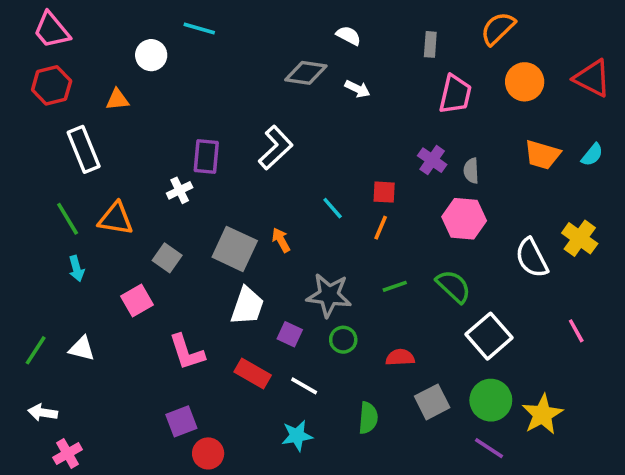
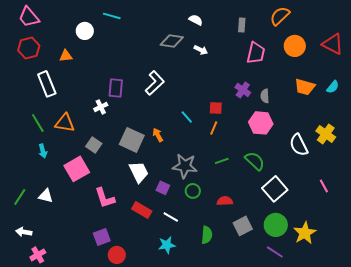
pink square: (137, 301) -> (77, 169), size x1.4
white trapezoid: (247, 306) -> (139, 172), turned -45

